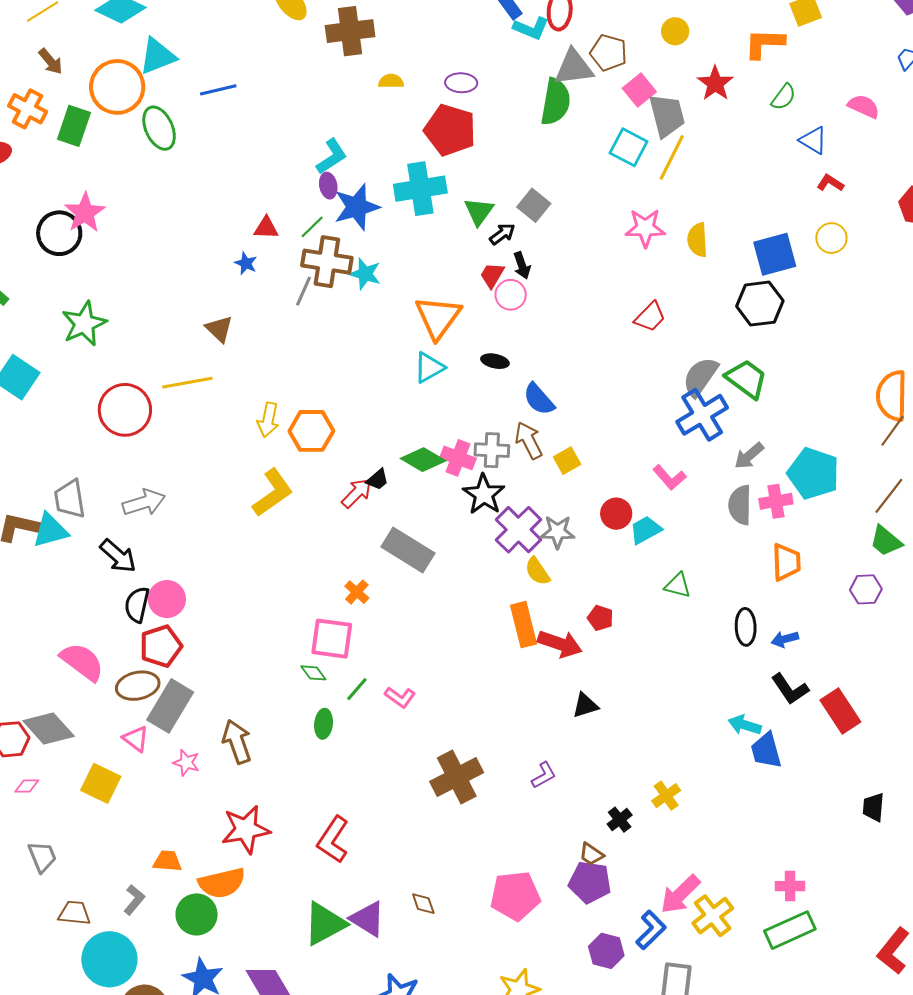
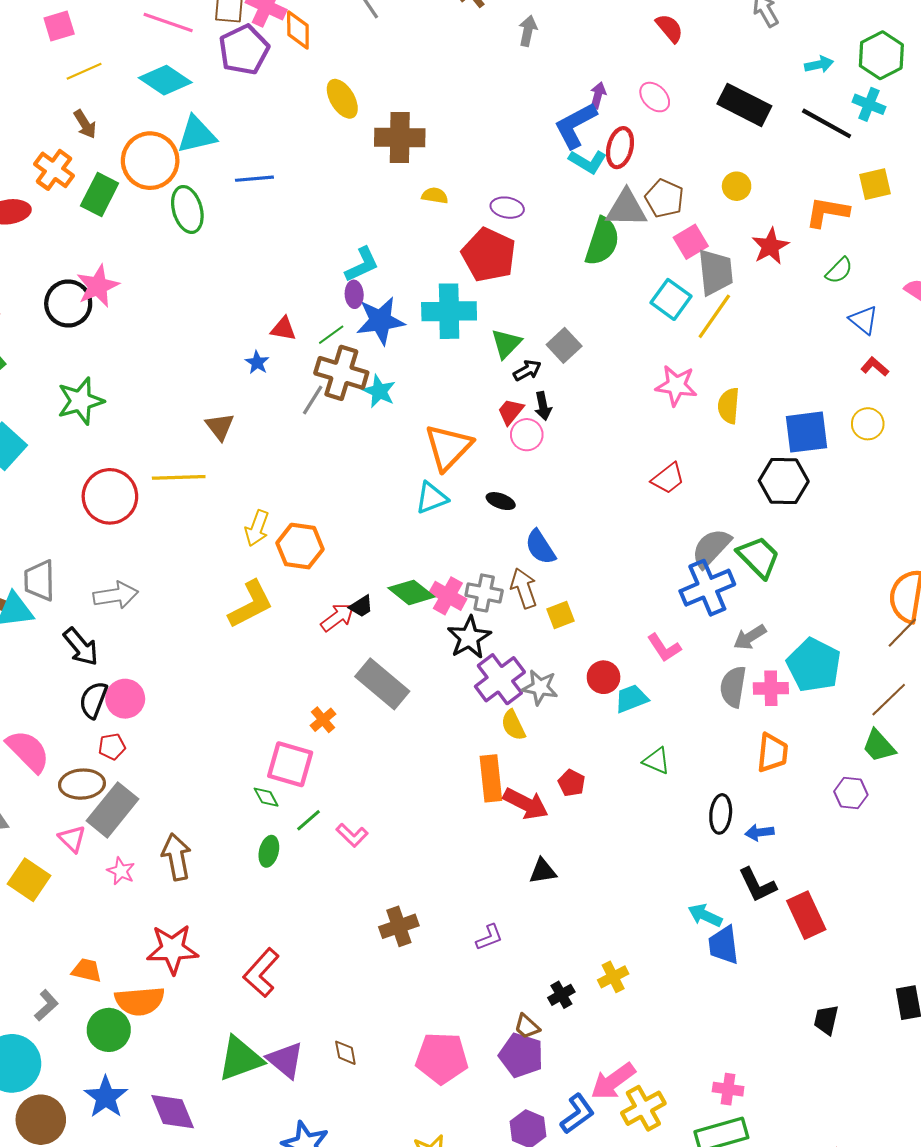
red pentagon: (161, 646) -> (112, 747), size x0.6
brown cross: (457, 777) -> (399, 926), size x0.7

